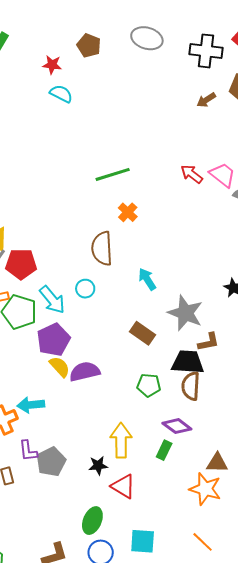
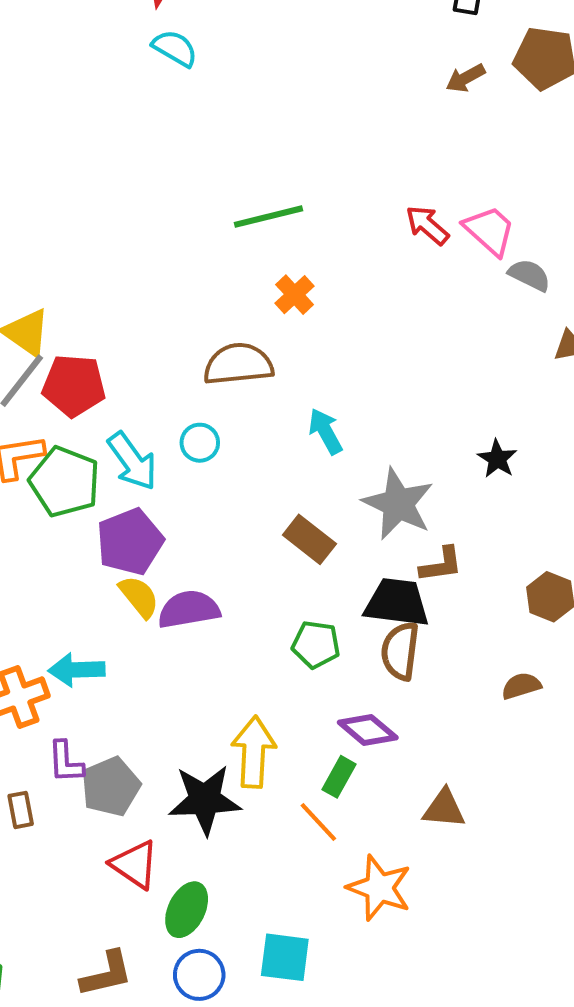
brown semicircle: (102, 248) -> (238, 364), turned 84
black star: (98, 465) -> (205, 800), size x1.8
red triangle: (123, 486) -> (135, 865), moved
orange star: (205, 489) -> (379, 888), moved
orange line: (203, 542) -> (318, 822), moved

